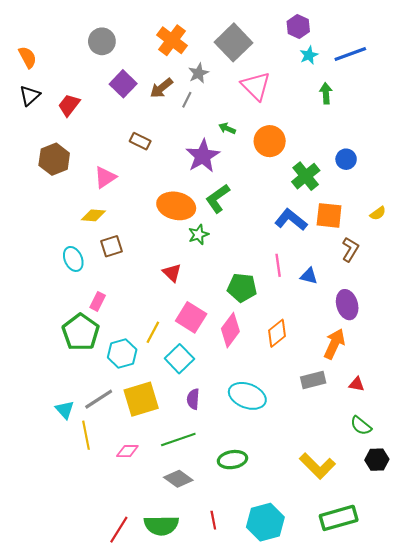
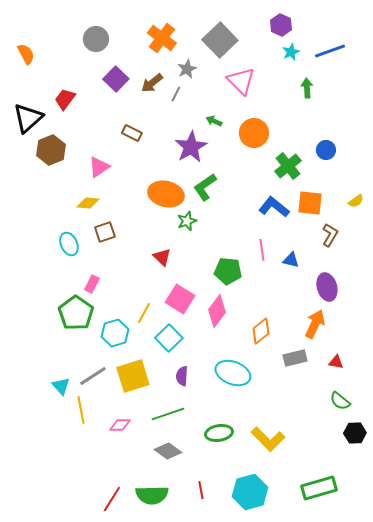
black triangle: (30, 95) -> (28, 118), moved, size x1.5
orange diamond: (277, 333) -> (261, 331), moved
yellow L-shape: (317, 466) -> (268, 439), moved

